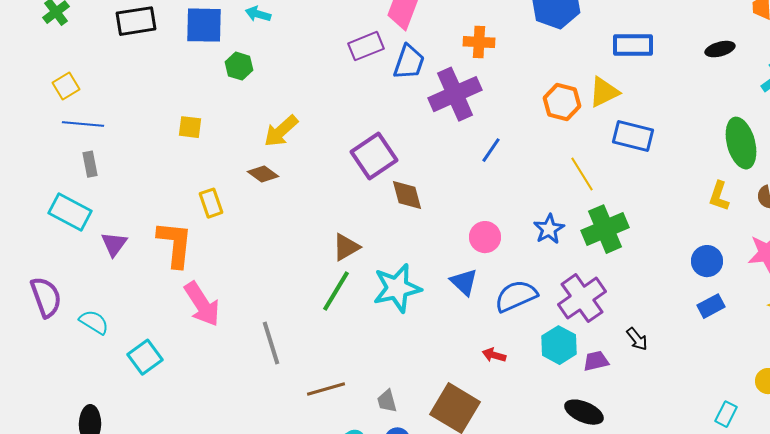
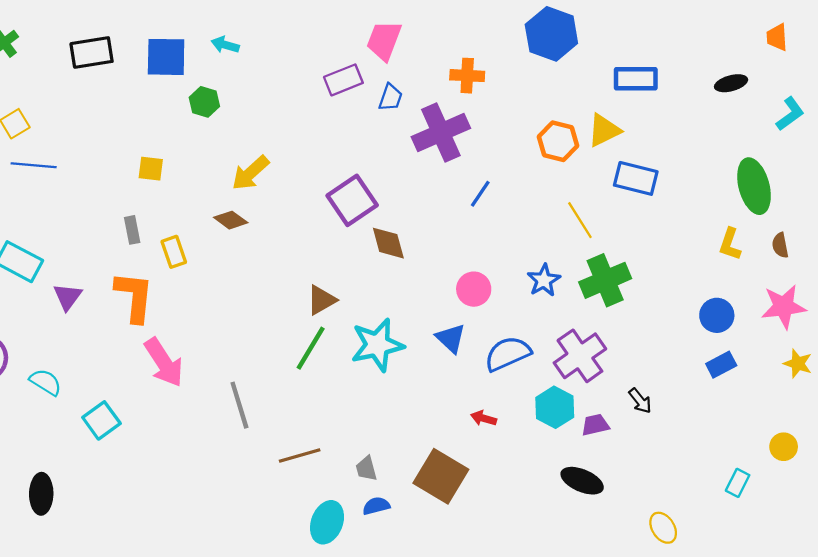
blue trapezoid: (409, 62) -> (391, 97), size x0.7
gray rectangle: (90, 164) -> (132, 230), moved

